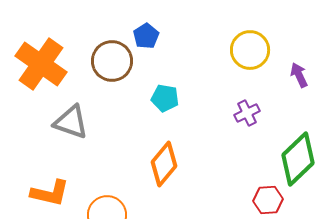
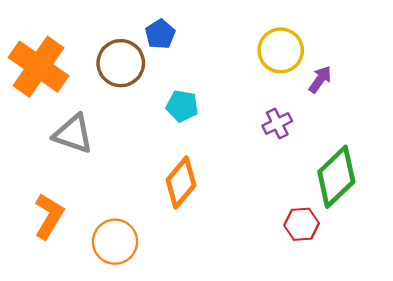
purple arrow: (299, 75) -> (320, 79), moved, turned 60
orange L-shape: (50, 193) -> (49, 216), turned -72

